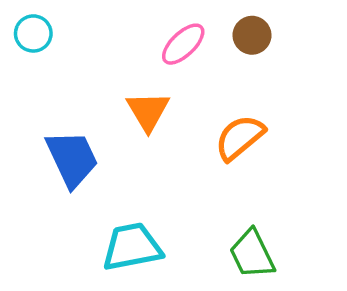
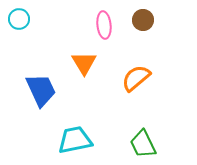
pink ellipse: (183, 44) -> (104, 25), turned -52

